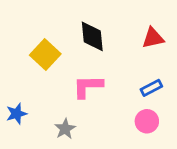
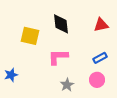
yellow square: (45, 55) -> (30, 36), turned -30
gray star: (65, 129) -> (67, 85), moved

